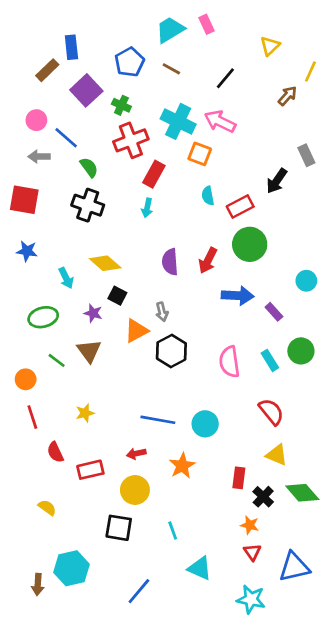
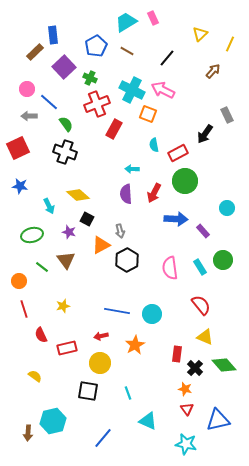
yellow line: (310, 72) -> (230, 44), moved
red square: (24, 200) -> (18, 148), turned -35
cyan arrow: (147, 208) -> (132, 169), moved, turned 80

